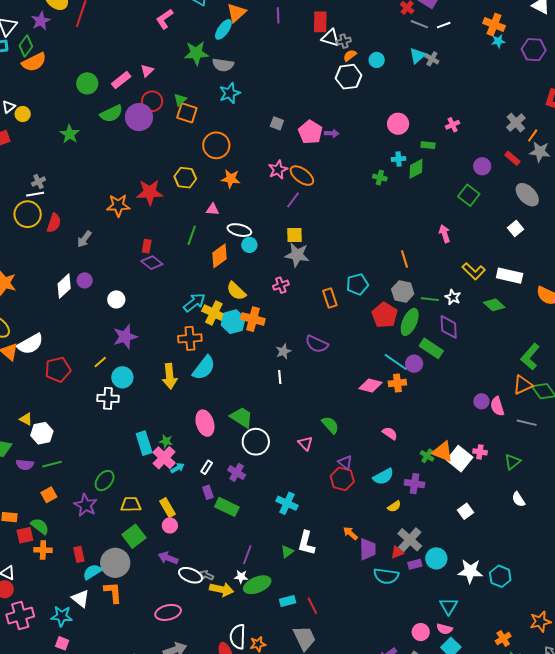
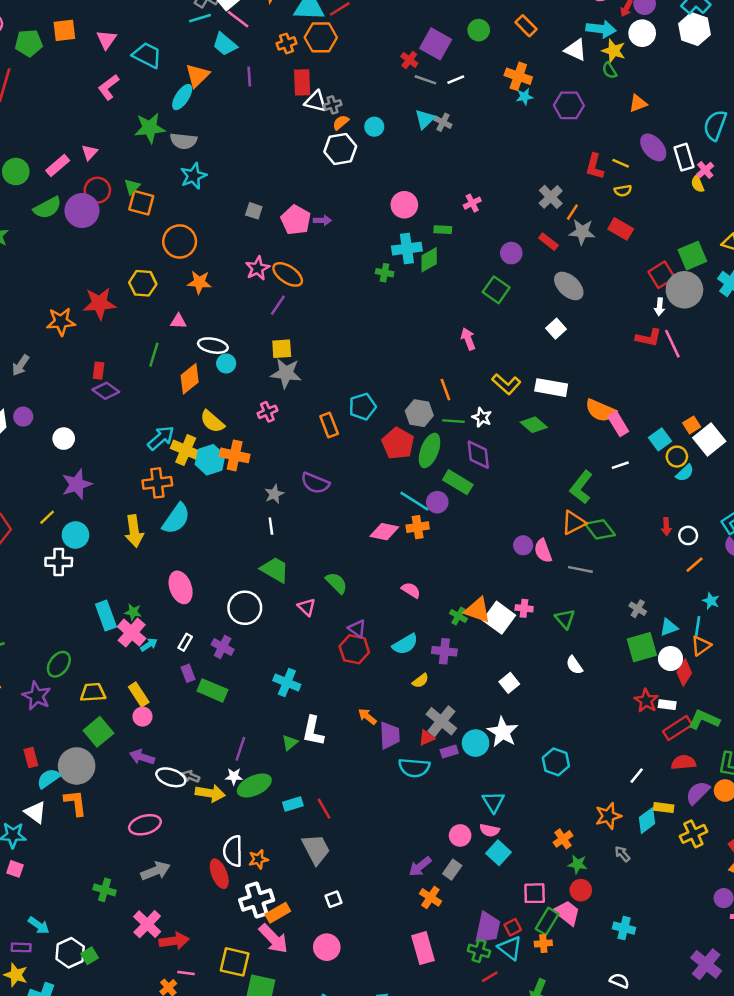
cyan cross: (399, 159) -> (407, 249), size x1.6
orange line: (405, 259) -> (445, 390), moved
green trapezoid: (242, 417) -> (275, 570), moved
green triangle: (513, 462) -> (565, 619), turned -30
white star: (470, 571) -> (503, 732), moved, turned 30

